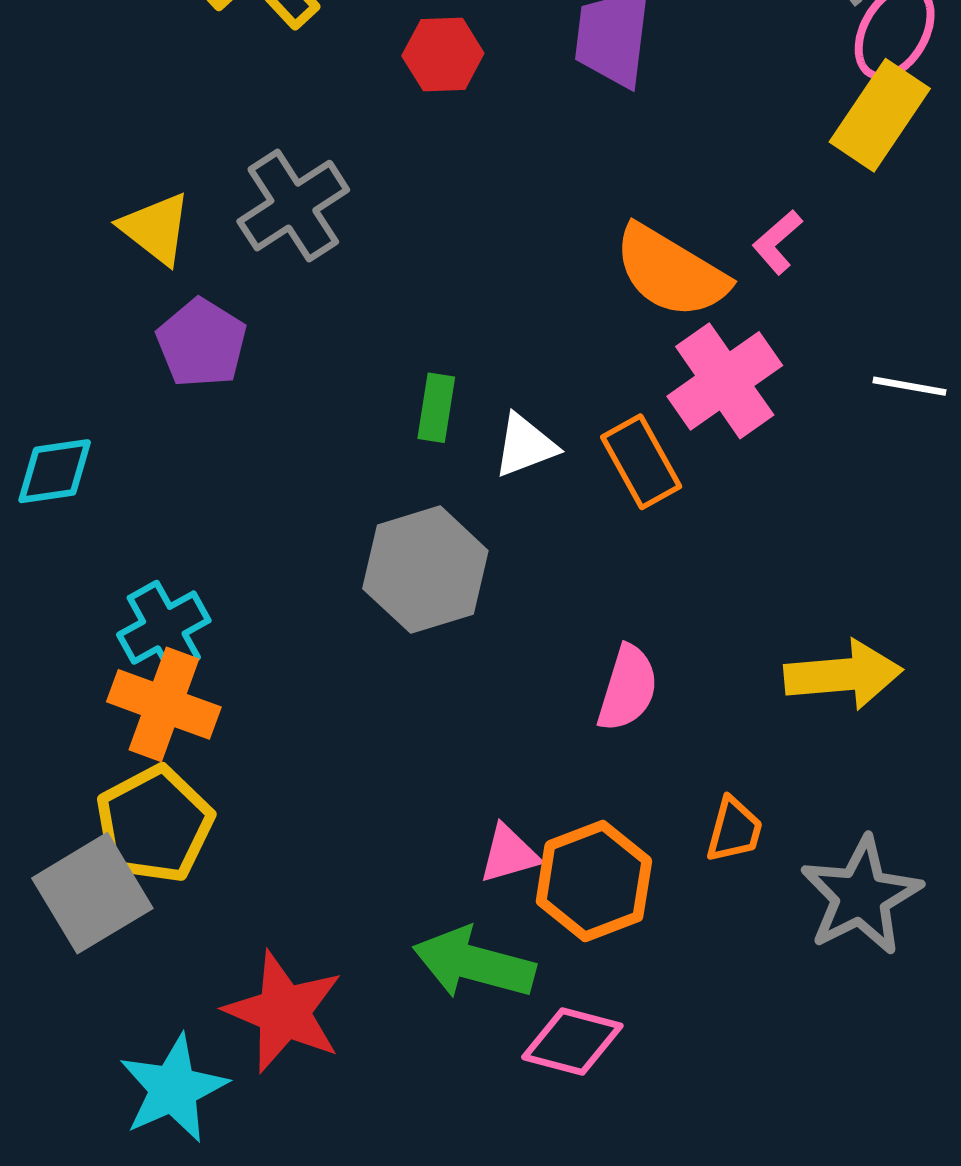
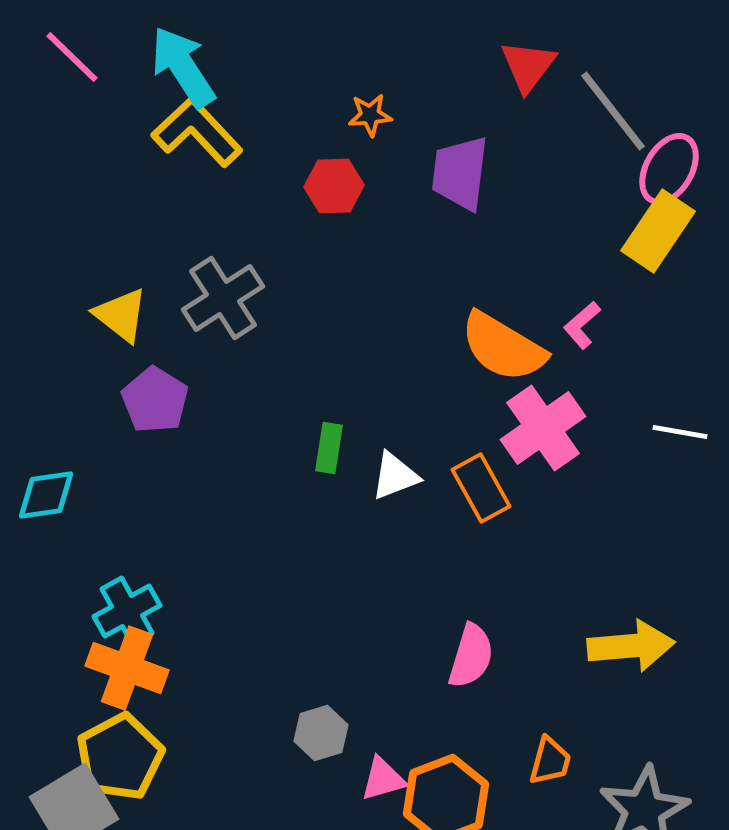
gray hexagon: (425, 570) -> (321, 733), moved, size x0.6

